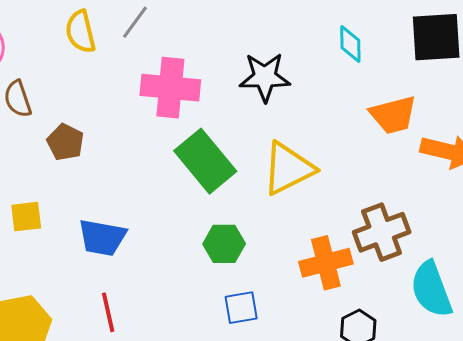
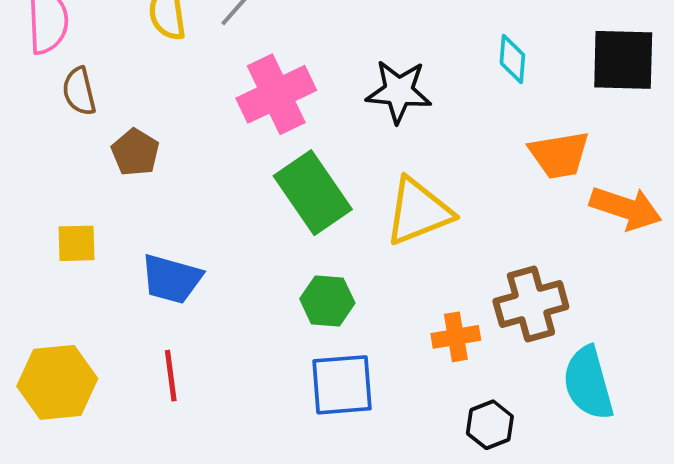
pink cross: (170, 88) -> (276, 94), turned -36
orange cross: (326, 263) -> (456, 337), size x0.7
blue square: (241, 308) -> (342, 385), size x1.5

